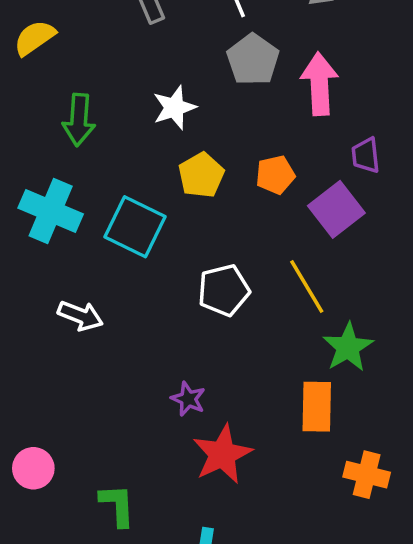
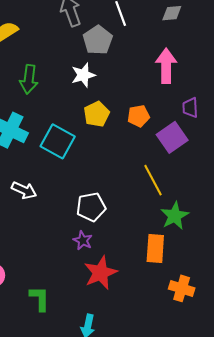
gray pentagon: (253, 60) -> (98, 40), moved
white pentagon: (224, 290) -> (91, 207), moved

